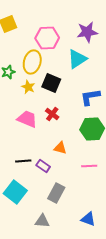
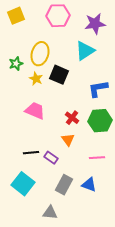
pink hexagon: (47, 38) -> (58, 16), moved
red cross: (52, 114) -> (72, 118), moved
orange triangle: (60, 148) -> (68, 140), turned 40
blue triangle: (88, 219) -> (89, 185), moved

